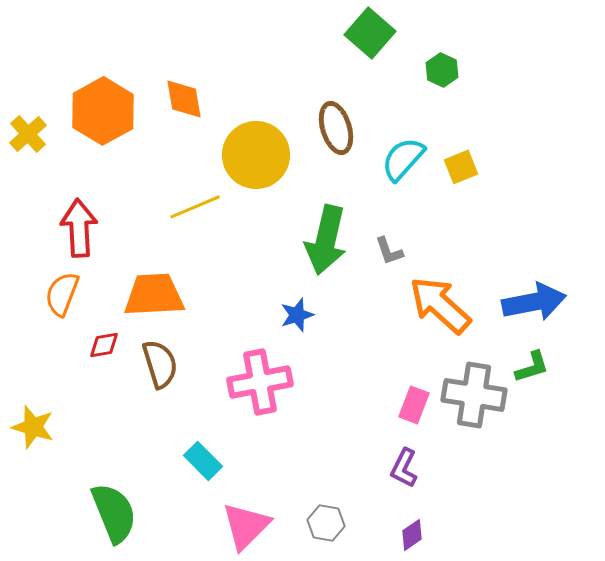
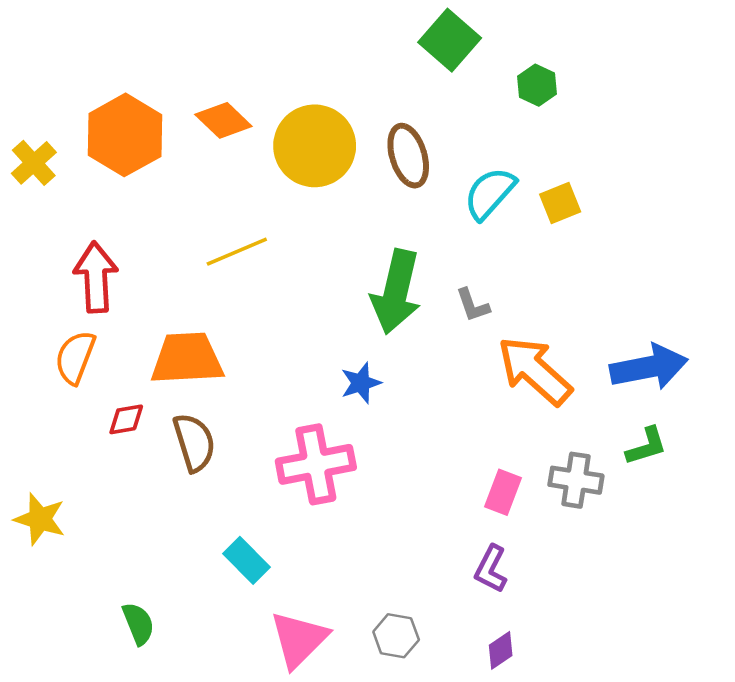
orange diamond: (184, 99) -> (223, 120), turned -36
yellow circle: (256, 155) -> (315, 146), moved
gray cross: (474, 395) -> (576, 480), size x0.7
green semicircle: (114, 513) -> (138, 624), size x0.6

